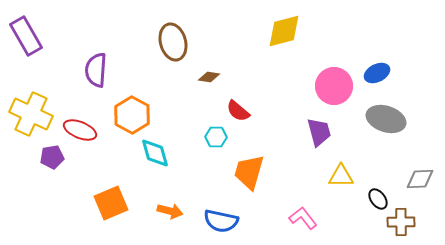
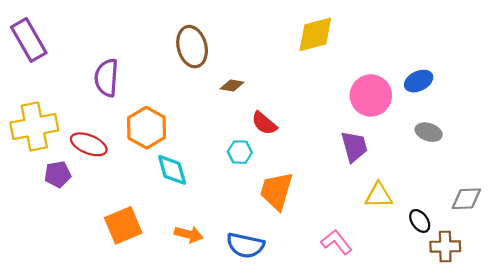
yellow cross: (31, 114) -> (34, 127), turned -36
gray ellipse: (386, 119) -> (429, 132), size x0.6

